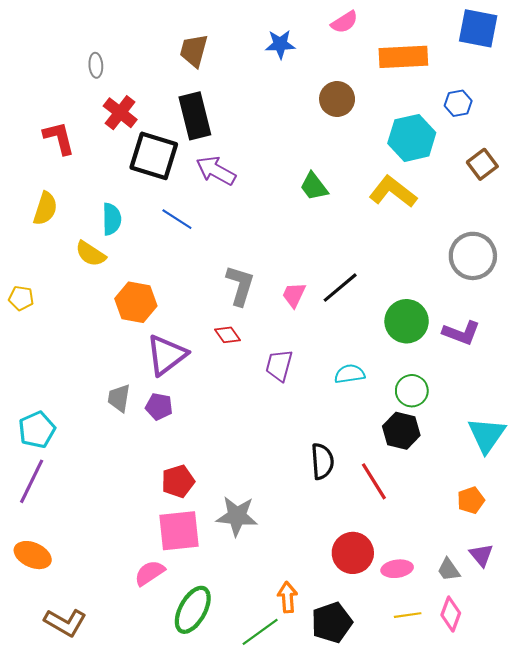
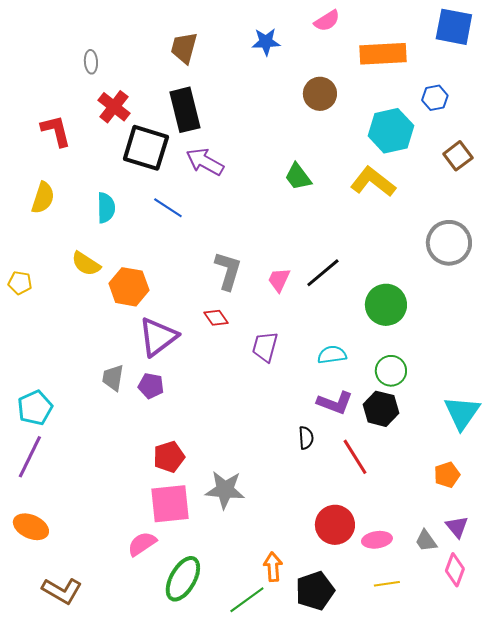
yellow semicircle: (91, 254) -> (86, 264), moved
purple L-shape: (461, 333) -> (335, 403), moved
black semicircle: (322, 461) -> (306, 438), size x0.7
pink diamond: (451, 614) -> (455, 570), moved

